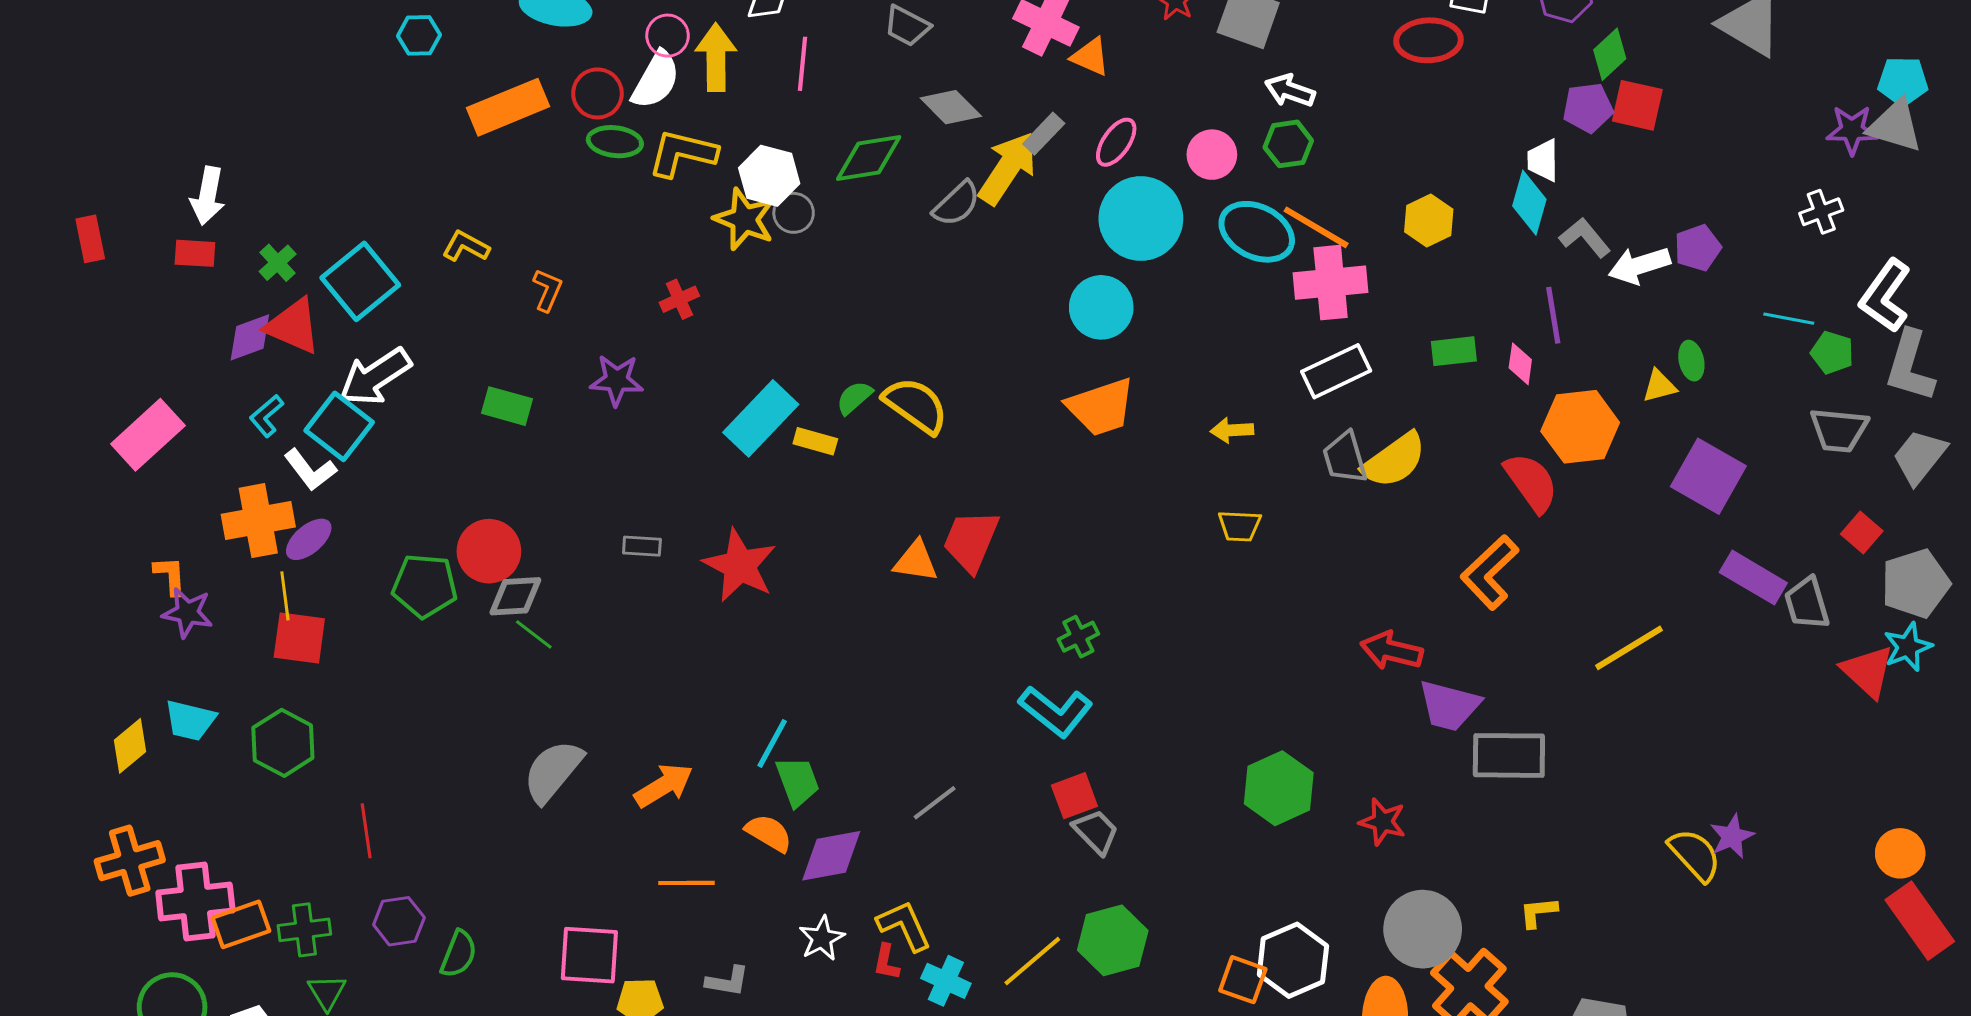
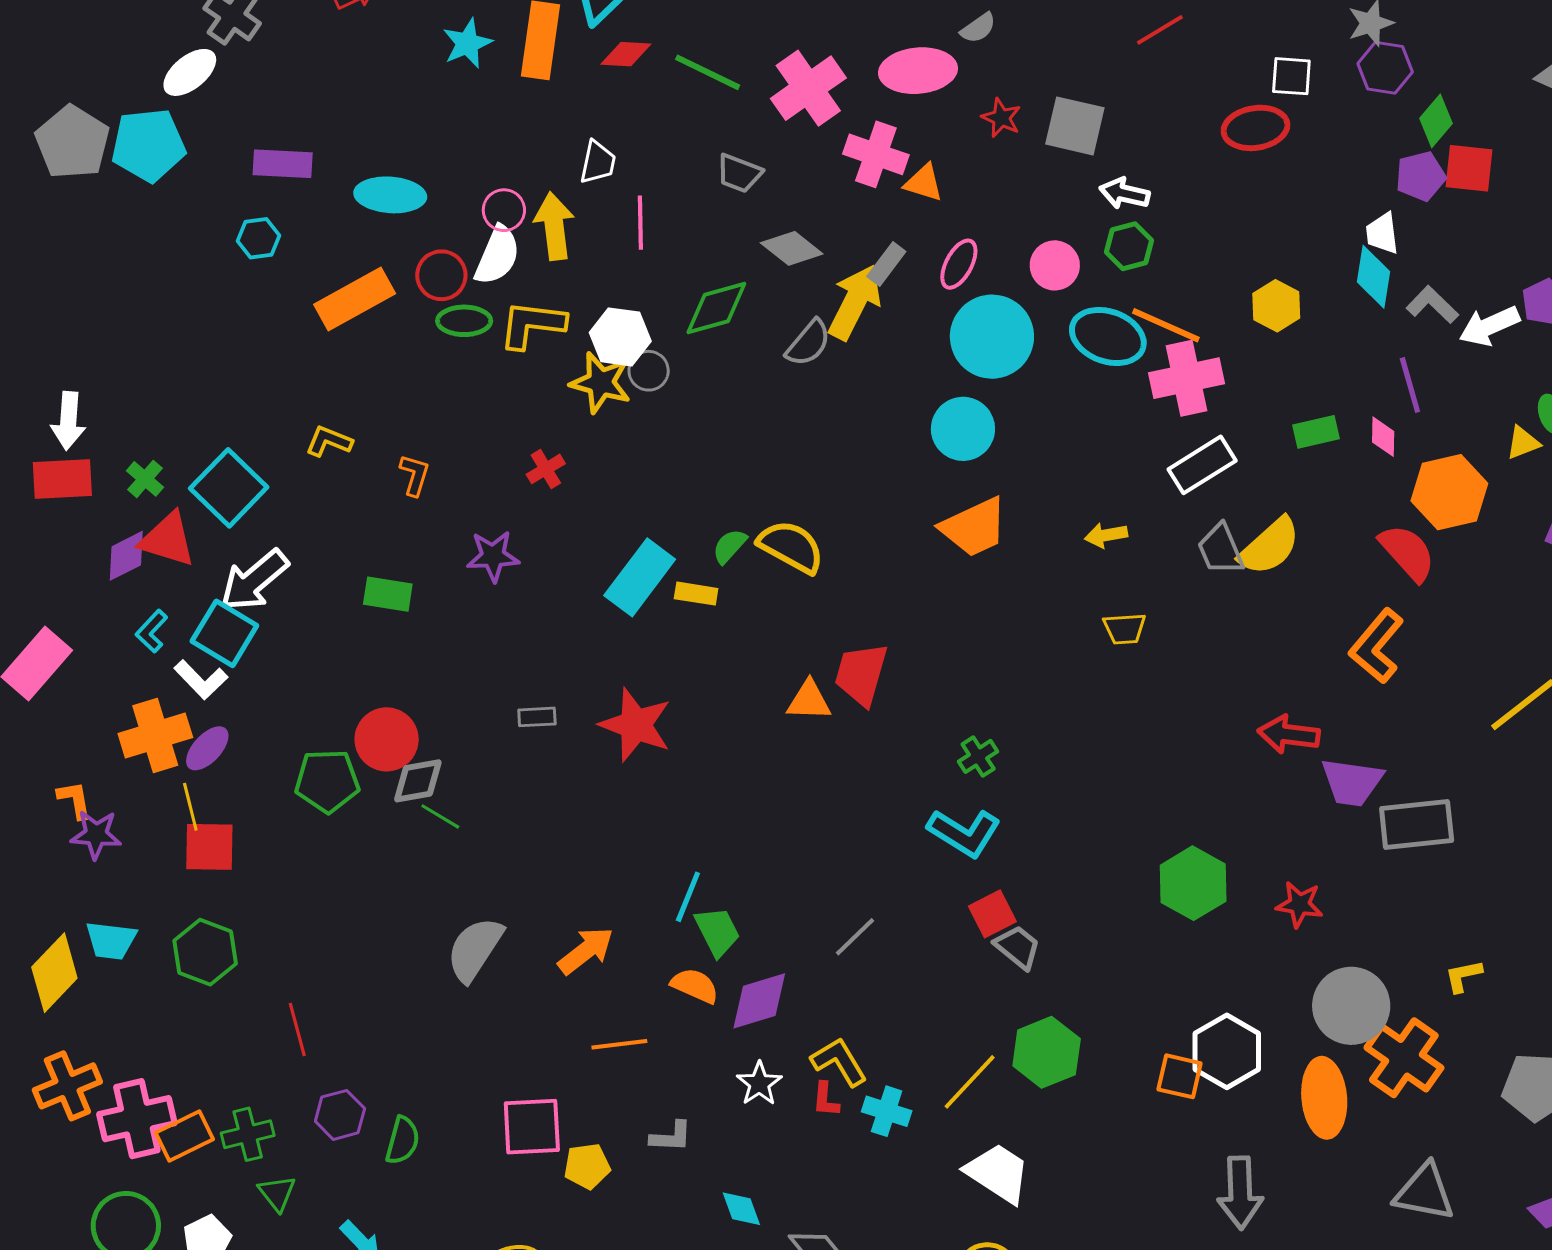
red rectangle: (195, 253) -> (62, 479), size x1.5
yellow diamond: (130, 746) -> (54, 973), size x1.4

